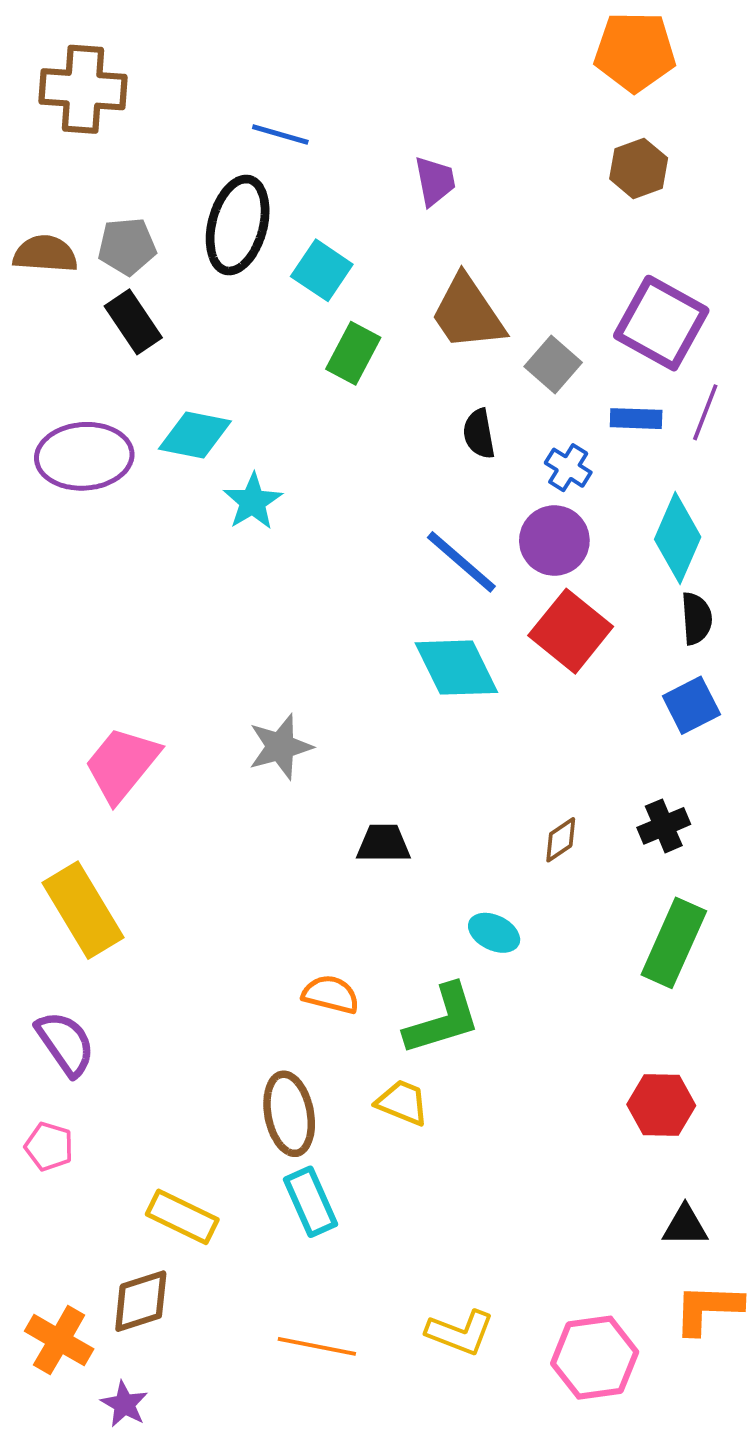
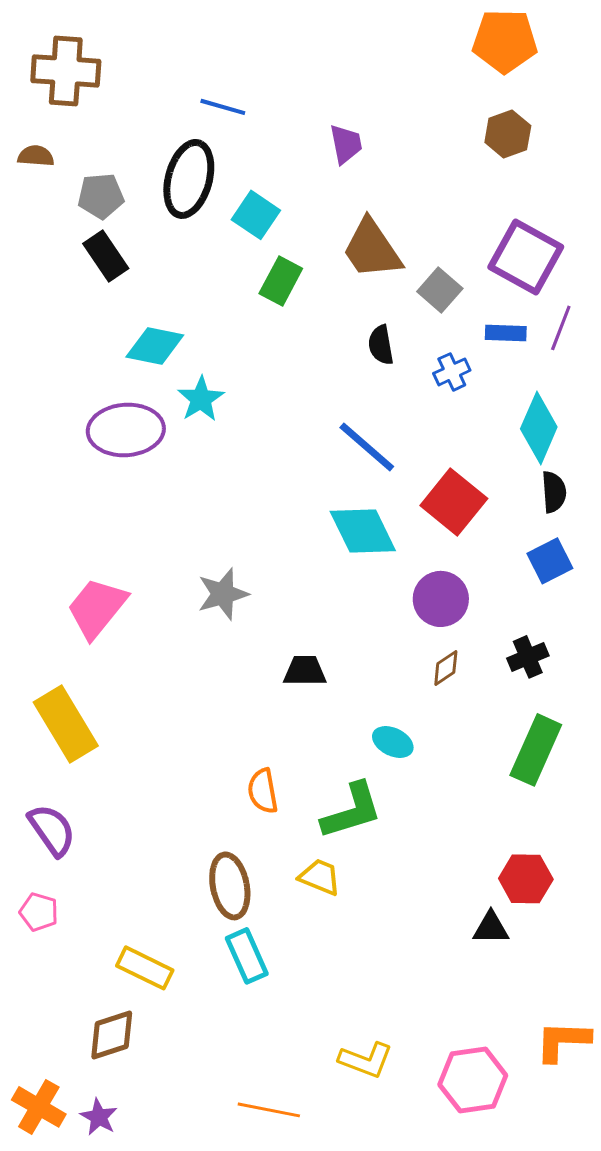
brown semicircle: (45, 254) -> (36, 156), moved, size x0.7
purple ellipse: (84, 456) -> (126, 430), moved
blue cross: (568, 468) -> (452, 372), turned 33
purple circle: (554, 541) -> (441, 599), moved
orange semicircle: (331, 994) -> (263, 791), turned -114
black triangle: (685, 1226) -> (491, 928), moved
orange cross: (59, 1340) -> (39, 1107), moved
orange line: (317, 1346) -> (269, 1110), moved

